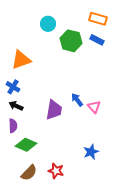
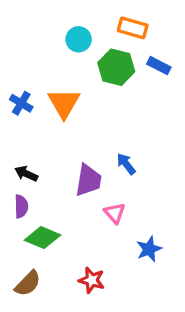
orange rectangle: (98, 19) -> (133, 28), moved
orange triangle: (21, 60) -> (64, 103), moved, turned -40
blue cross: (13, 87) -> (21, 103), moved
pink triangle: (94, 107) -> (115, 213), moved
brown semicircle: (29, 173) -> (28, 283), moved

